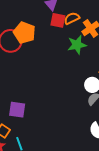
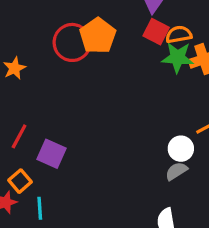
green star: (77, 45) -> (178, 57), moved

